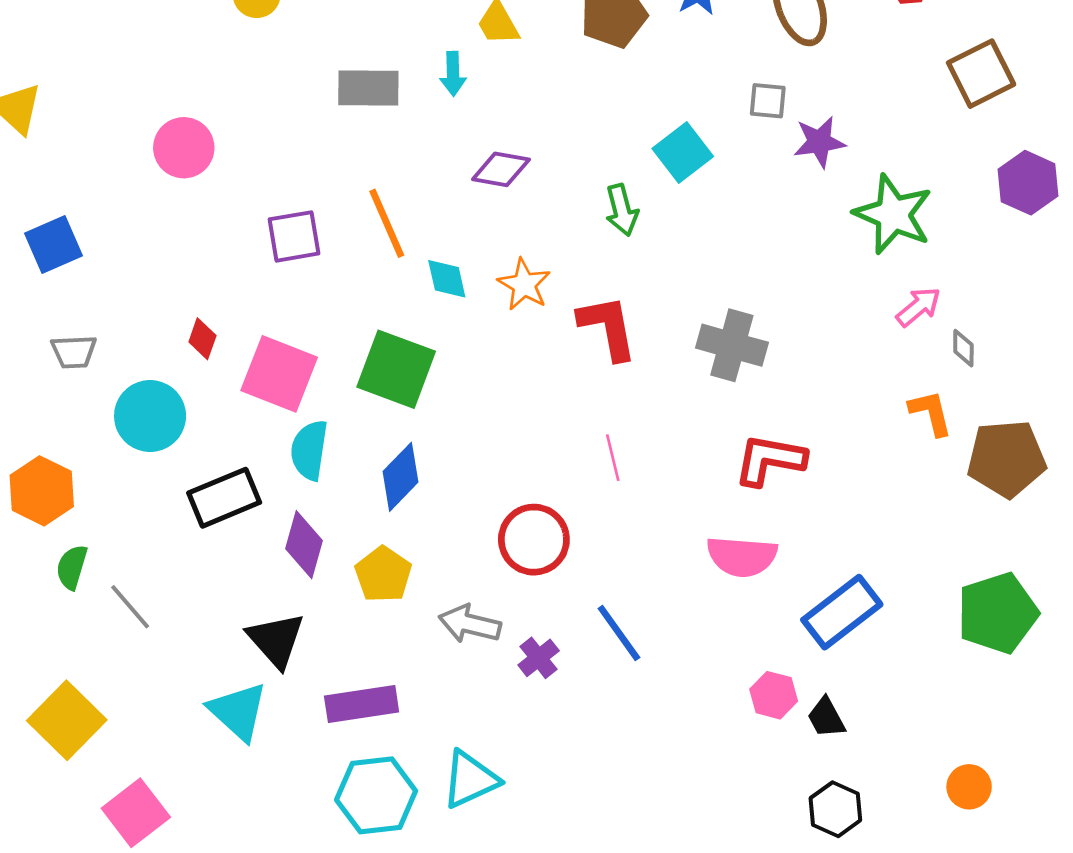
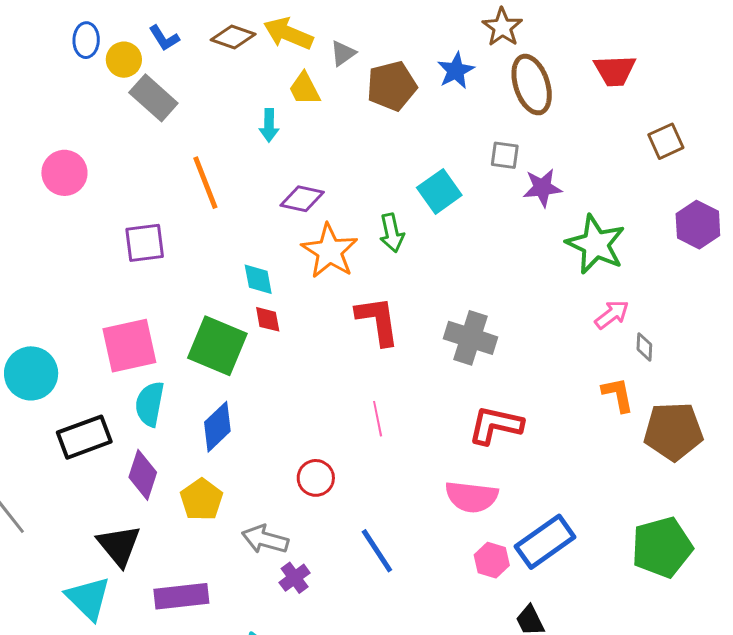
brown square: (981, 74) -> (666, 141), size x0.7
gray rectangle: (368, 88) -> (153, 98), moved, turned 39
orange line: (387, 223) -> (205, 183), moved
orange star: (524, 285) -> (330, 251), moved, size x1.4
red diamond: (202, 339) -> (268, 319), moved, turned -32
pink square: (279, 374) -> (129, 346), turned -36
red circle: (534, 540) -> (316, 478), size x0.7
purple cross: (539, 658) -> (295, 578), moved
pink hexagon: (774, 695) -> (492, 560), moved

